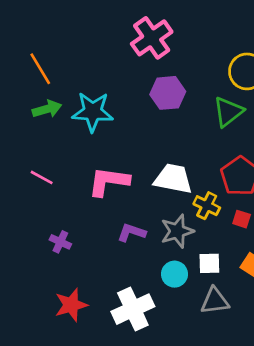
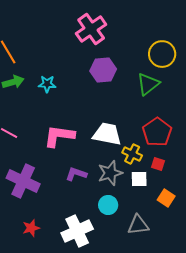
cyan star: (93, 112) -> (47, 84), size x0.6
purple cross: (60, 242) -> (23, 181), size x2.0
white square: (209, 263) -> (139, 179), moved
red star: (71, 305) -> (31, 228), size x0.7

